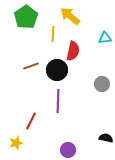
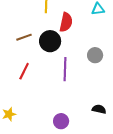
purple line: (58, 101) -> (65, 69), moved
red line: (31, 121) -> (24, 71), moved

